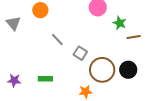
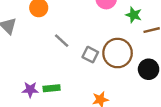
brown circle: (102, 70) -> (118, 53), moved
purple star: (14, 80) -> (30, 90), moved

